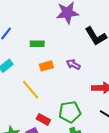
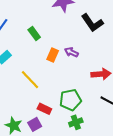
green rectangle: (37, 44) -> (34, 33), turned 56
orange rectangle: (46, 66) -> (53, 55), moved, turned -48

